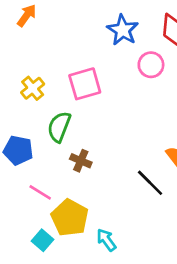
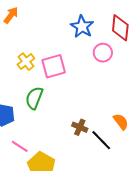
yellow cross: (33, 88) -> (26, 62), moved
brown cross: (81, 161) -> (80, 127), moved

